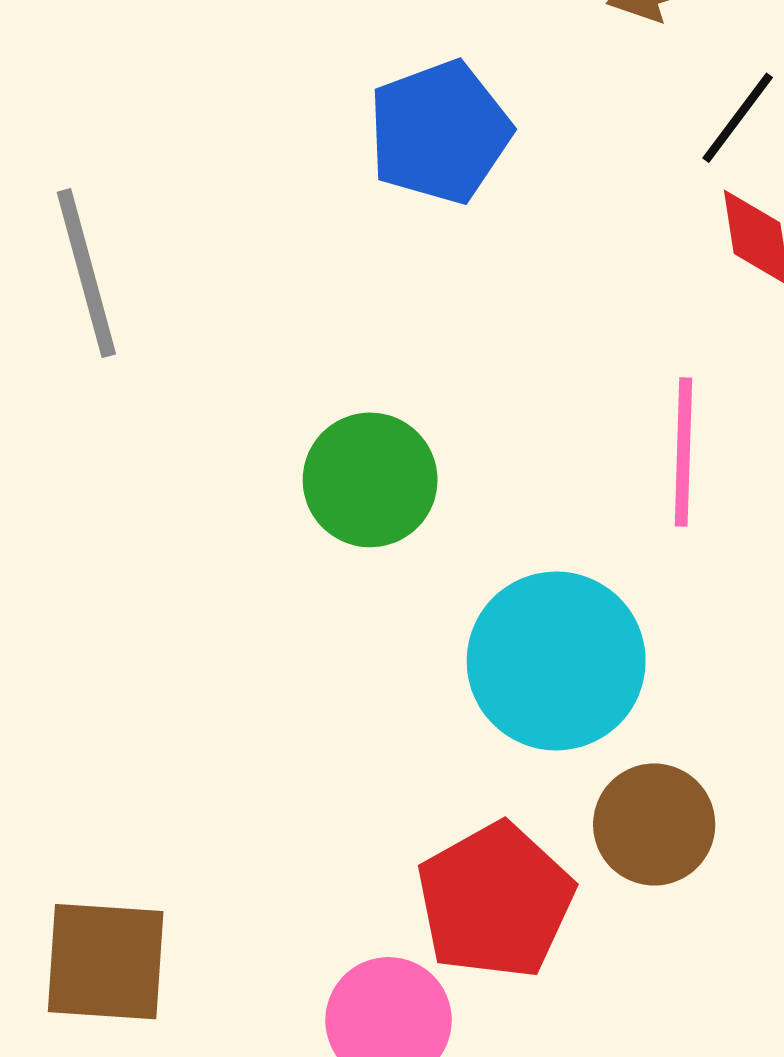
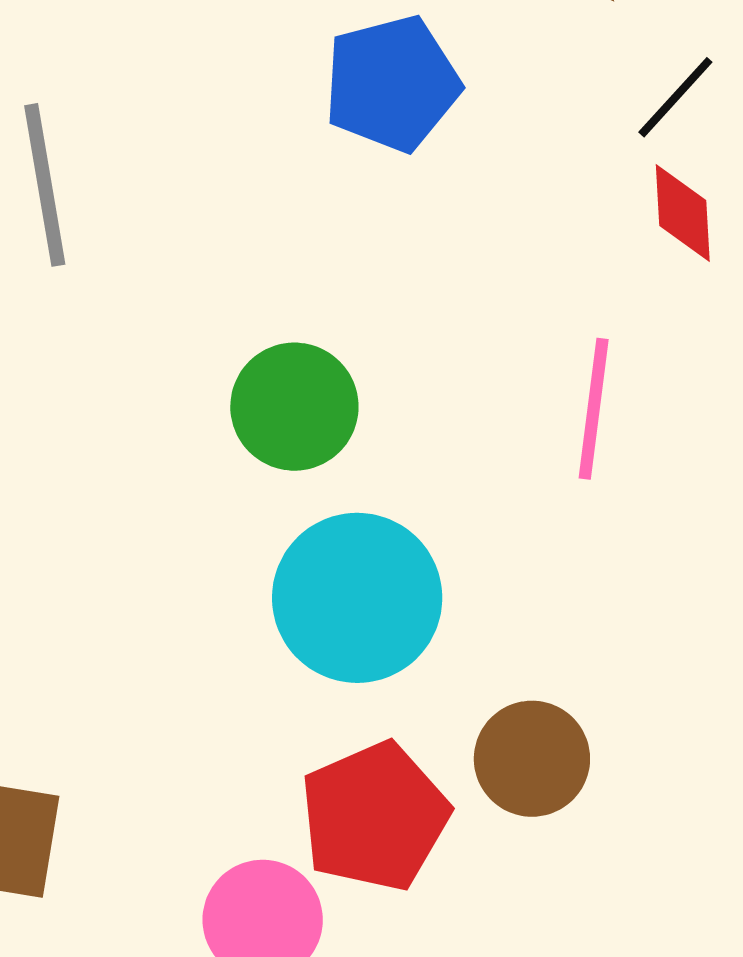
cyan circle: (556, 661) -> (357, 598), moved

